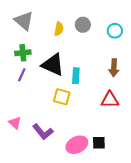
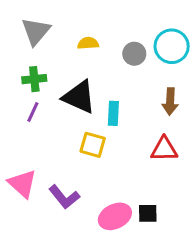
gray triangle: (24, 21) -> (36, 31), turned 30
gray circle: (83, 25) -> (134, 54), moved
yellow semicircle: (59, 29) -> (88, 43), turned -104
cyan circle: (115, 31) -> (172, 46), size x1.5
pink triangle: (15, 123) -> (22, 184), size x1.5

